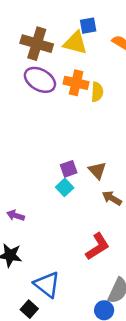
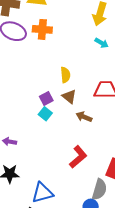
yellow semicircle: (97, 92) -> (65, 75), moved
blue triangle: (47, 284) -> (42, 193), turned -45

